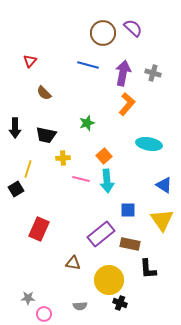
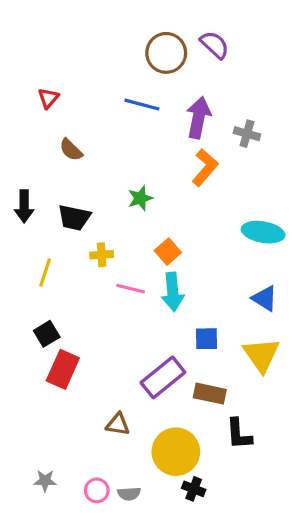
gray cross: (153, 73) -> (247, 134), moved
cyan ellipse: (149, 144) -> (263, 232), moved
black square: (16, 189) -> (47, 334), moved
pink circle: (44, 314) -> (97, 490), moved

